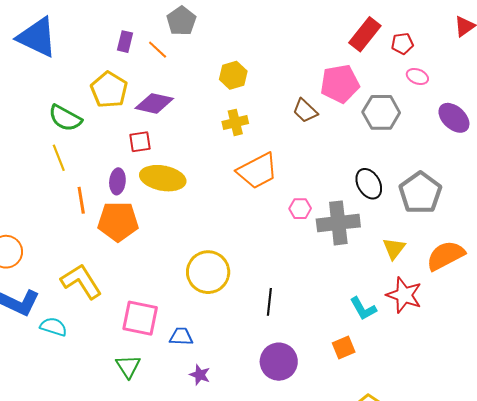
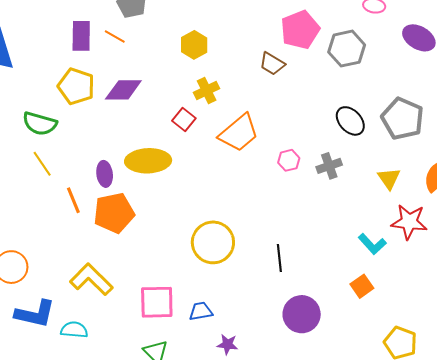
purple rectangle: (125, 42) -> (81, 36), size x1.4
red square: (140, 142) -> (184, 120), moved, turned -30
gray cross: (338, 223) -> (329, 166), size x0.6

